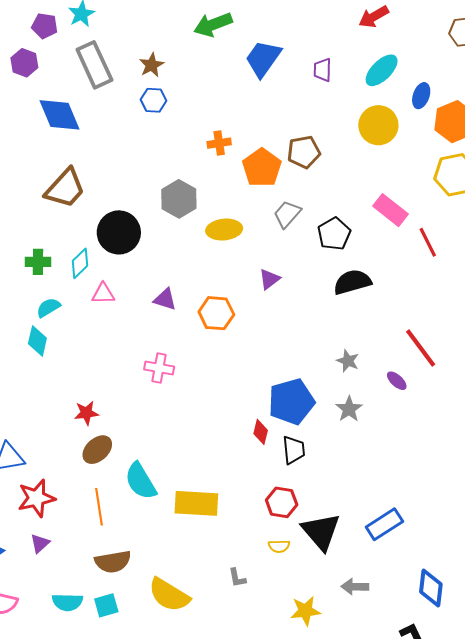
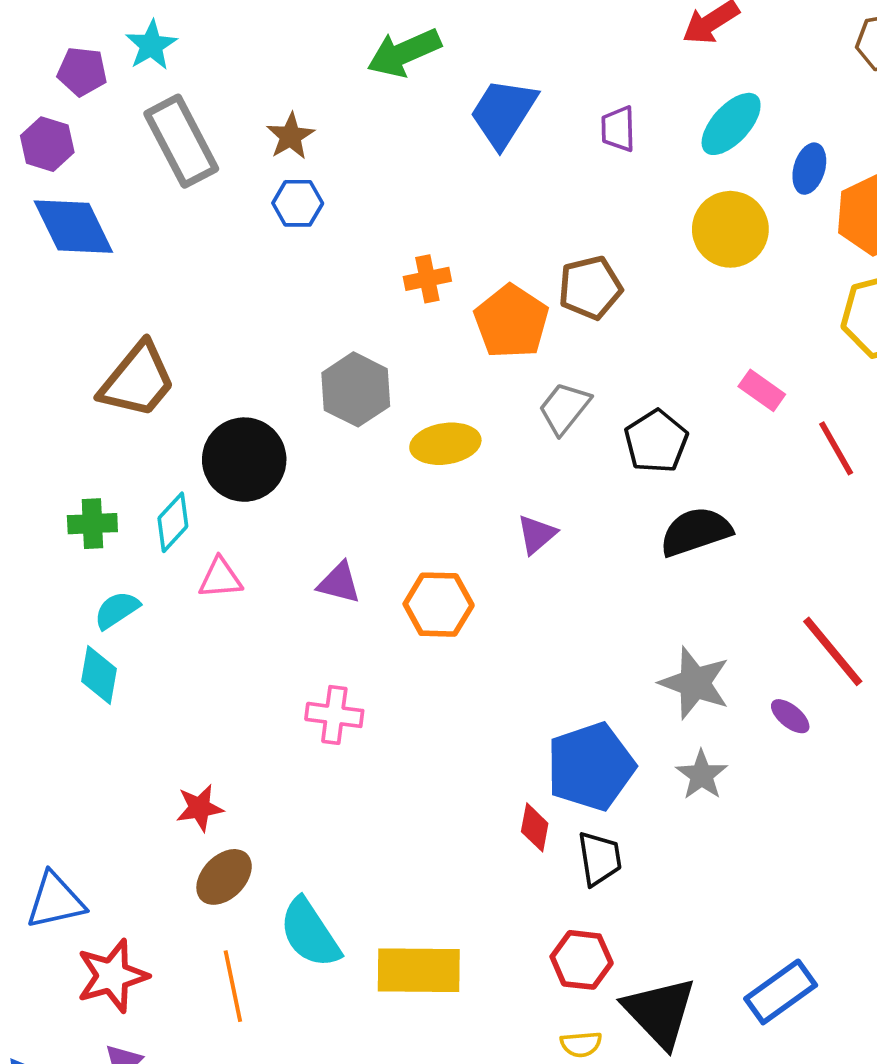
blue diamond: (59, 115) -> (73, 227), moved
pink rectangle: (391, 210) -> (762, 390), size x0.7
gray star: (348, 361) -> (695, 683), size x1.6

